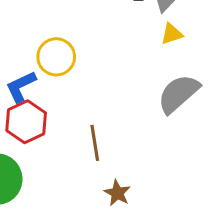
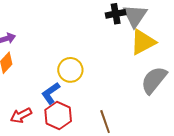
yellow triangle: (172, 34) -> (143, 42), size x1.8

